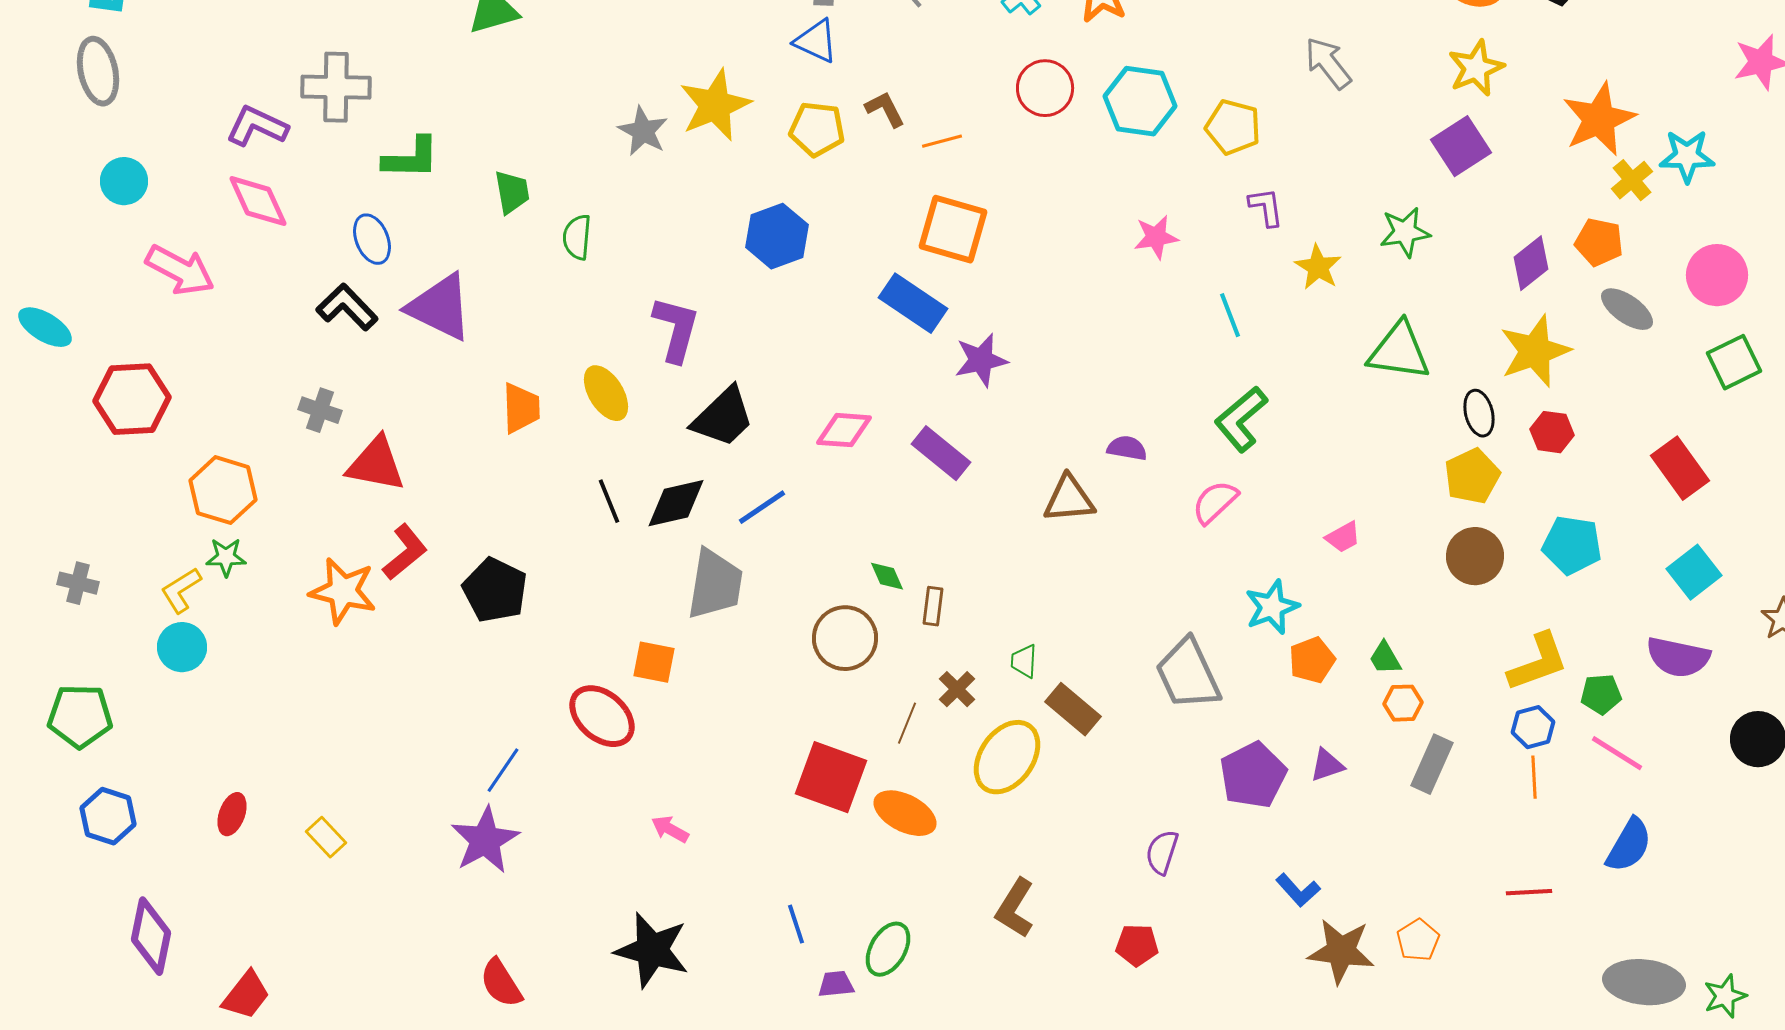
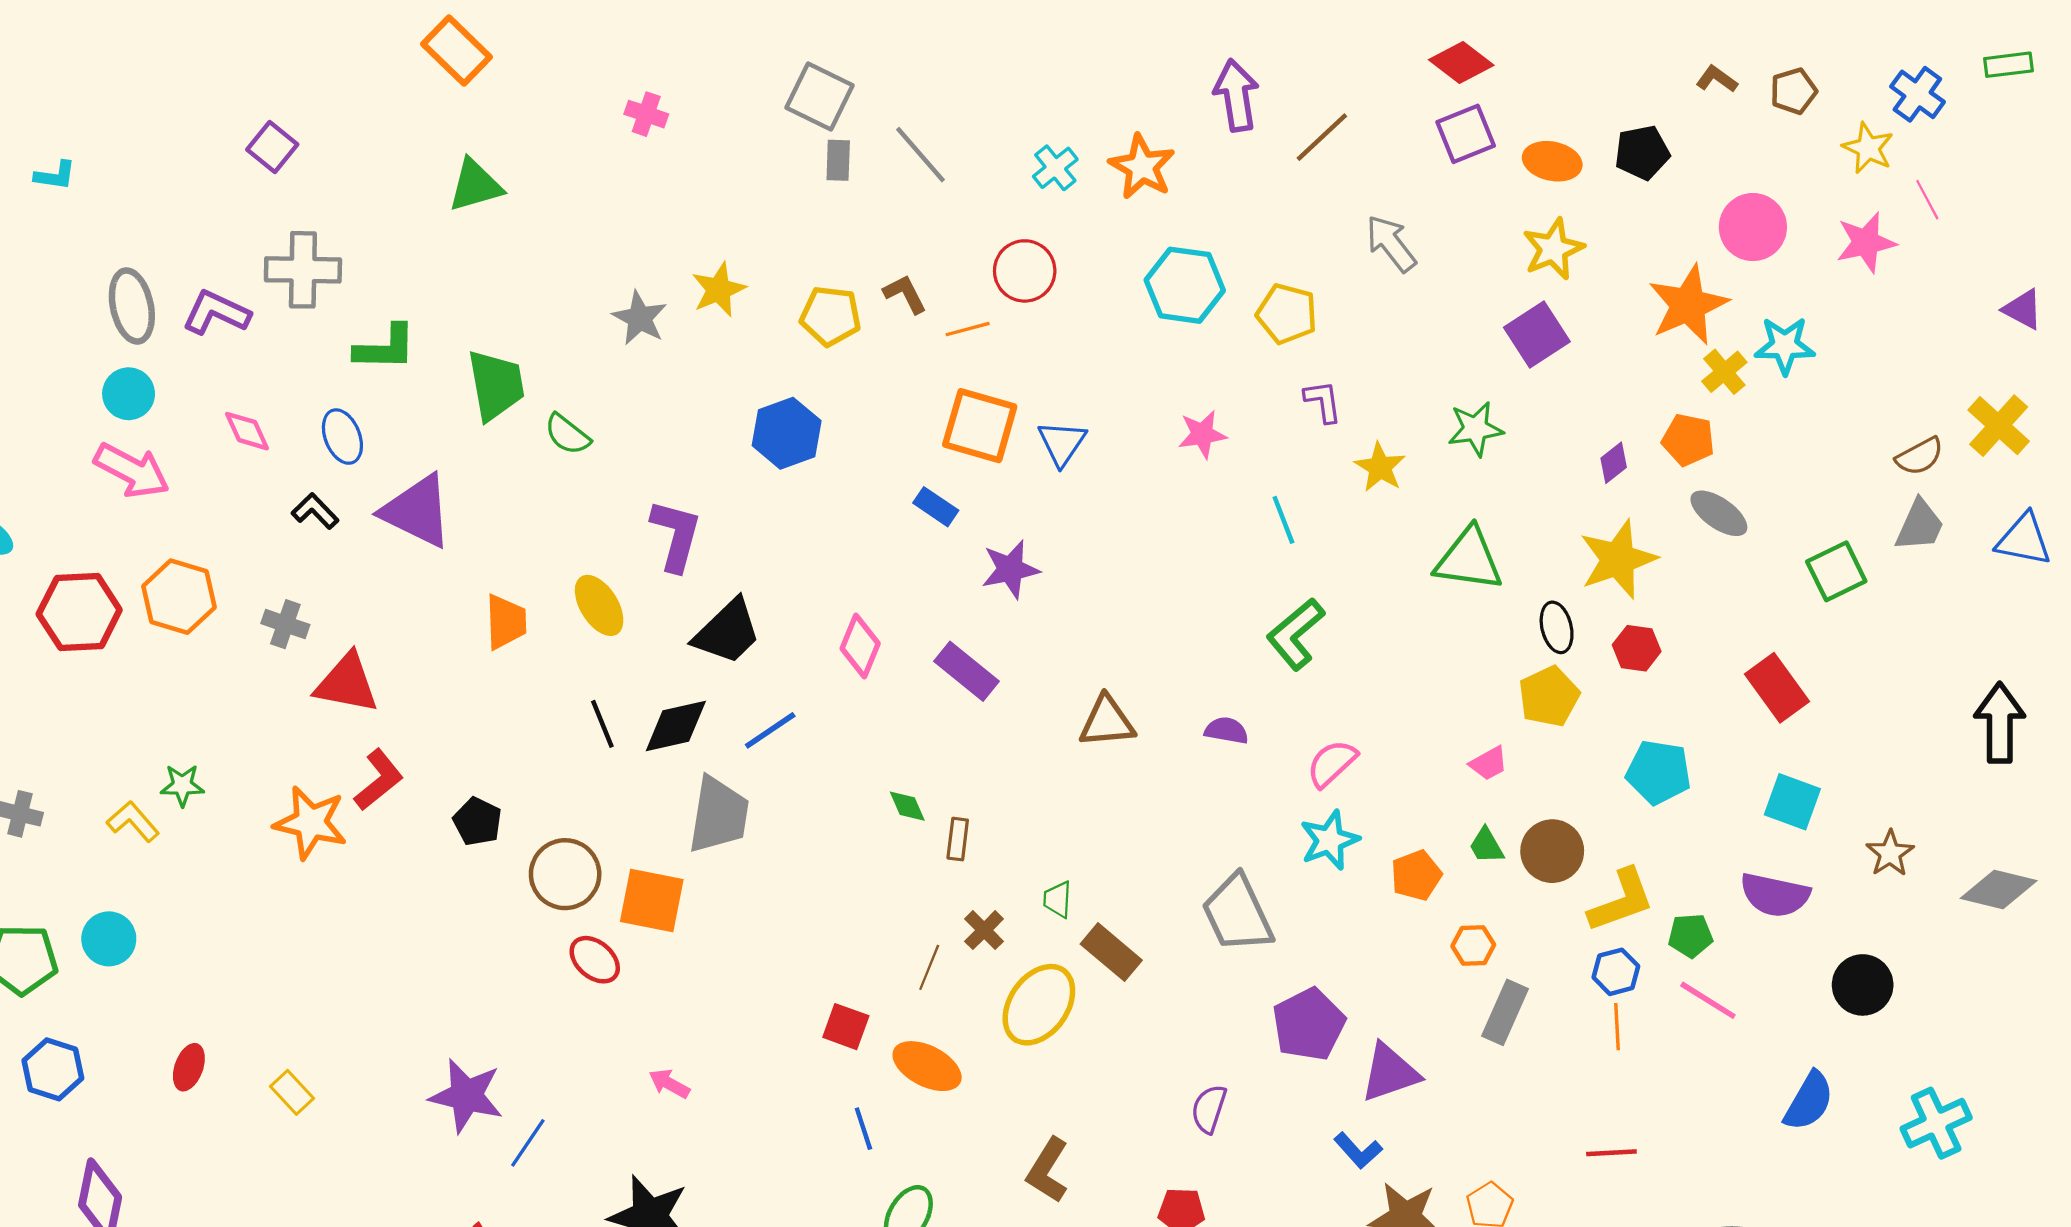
blue triangle: (816, 41) -> (1062, 443), moved, turned 39
gray ellipse: (98, 71) -> (132, 306), moved
red circle: (1045, 88) -> (1025, 271), moved
yellow star: (715, 105) -> (719, 290), size x0.7
cyan circle: (124, 181) -> (129, 394), moved
green trapezoid: (512, 192) -> (496, 385), size x1.5
pink diamond: (258, 201) -> (247, 431), moved, size x0.7
green semicircle: (577, 237) -> (567, 434), turned -57
purple diamond: (1531, 263) -> (1614, 463), size x0.7
pink circle: (1717, 275) -> (1753, 227), moved
blue rectangle: (913, 303) -> (936, 507), size x0.6
black L-shape: (347, 307) -> (315, 511), size x0.7
pink diamond: (844, 430) -> (860, 646), turned -72
purple semicircle: (1127, 448) -> (1226, 730), moved
orange hexagon: (223, 490) -> (179, 597), moved
pink semicircle: (1215, 502) -> (1332, 763), moved
pink trapezoid: (1343, 537) -> (1489, 763), moved
brown circle: (1475, 556) -> (1552, 851), moved
cyan square: (1694, 572) -> (1792, 802), turned -32
yellow L-shape: (181, 590) -> (133, 822), turned 81
black pentagon: (495, 590) -> (477, 822), size x0.7
brown circle: (845, 638) -> (565, 874), moved
cyan circle: (182, 647) -> (109, 939), moved
green trapezoid: (1385, 658) -> (1486, 846), moved
orange pentagon: (1312, 660) -> (1416, 875), moved
orange square: (654, 662) -> (652, 900), size x1.4
red ellipse: (602, 716) -> (595, 960), size x0.7
purple triangle: (1327, 765) -> (1390, 1073), moved, size x1.6
blue line: (503, 770) -> (528, 1143), moved
red square: (831, 777) -> (846, 1027), size x0.6
purple star: (485, 840) -> (466, 1096), turned -30
blue semicircle: (1629, 845) -> (1809, 1101), moved
blue line: (796, 924) -> (863, 1129), moved

